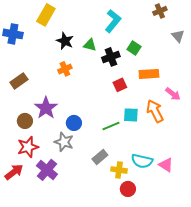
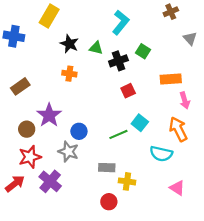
orange cross: (65, 69) -> (69, 74), turned 32
orange rectangle: (149, 74) -> (171, 79), moved
pink arrow: (173, 94) -> (185, 100), turned 35
orange arrow: (155, 111) -> (178, 129), moved
cyan square: (131, 115) -> (140, 123), turned 35
gray rectangle: (100, 157) -> (107, 168), turned 42
cyan semicircle: (142, 161) -> (161, 154), moved
pink triangle: (166, 165) -> (177, 188), moved
red circle: (128, 189) -> (109, 202), moved

